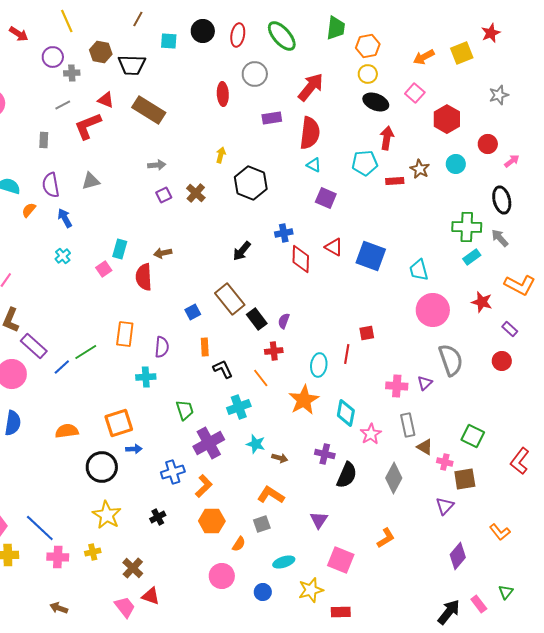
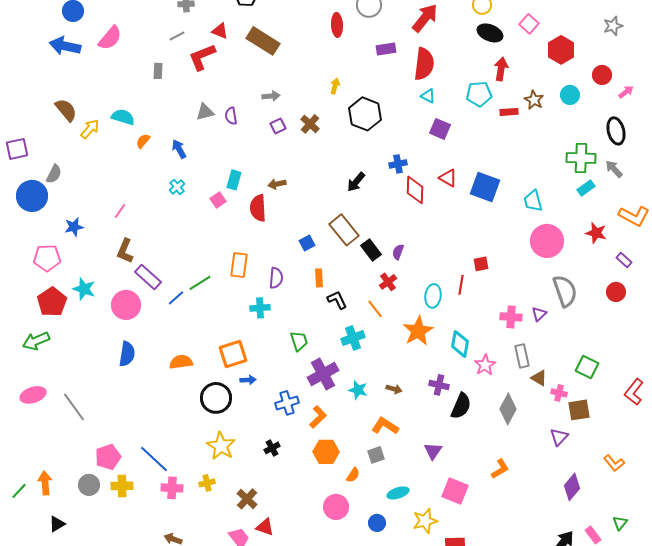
purple semicircle: (51, 185) -> (231, 116), moved, size x0.7
red cross: (274, 351) -> (388, 282), turned -30
cyan star: (256, 444) -> (358, 390), moved

